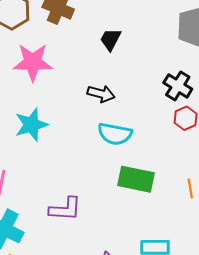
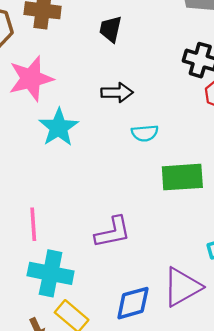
cyan star: (31, 125) -> (59, 127), moved
cyan semicircle: (115, 134) -> (145, 133), size x0.7

